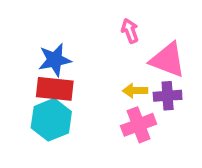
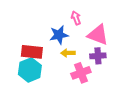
blue star: (55, 60) -> (59, 35), moved
yellow arrow: (135, 91) -> (68, 53), moved

